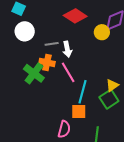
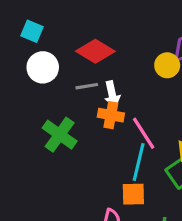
red diamond: (75, 16) -> (95, 51), moved
orange cross: (47, 62) -> (111, 115), moved
pink line: (68, 72) -> (144, 133), moved

